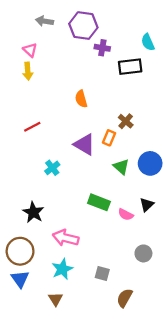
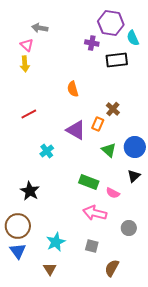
gray arrow: (44, 21) -> (40, 28), moved
purple hexagon: (83, 26) -> (111, 23), moved
black triangle: (147, 205) -> (134, 176), moved
pink arrow: (66, 238) -> (95, 213), moved

